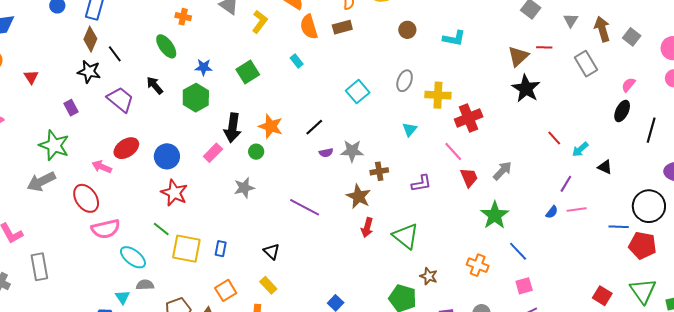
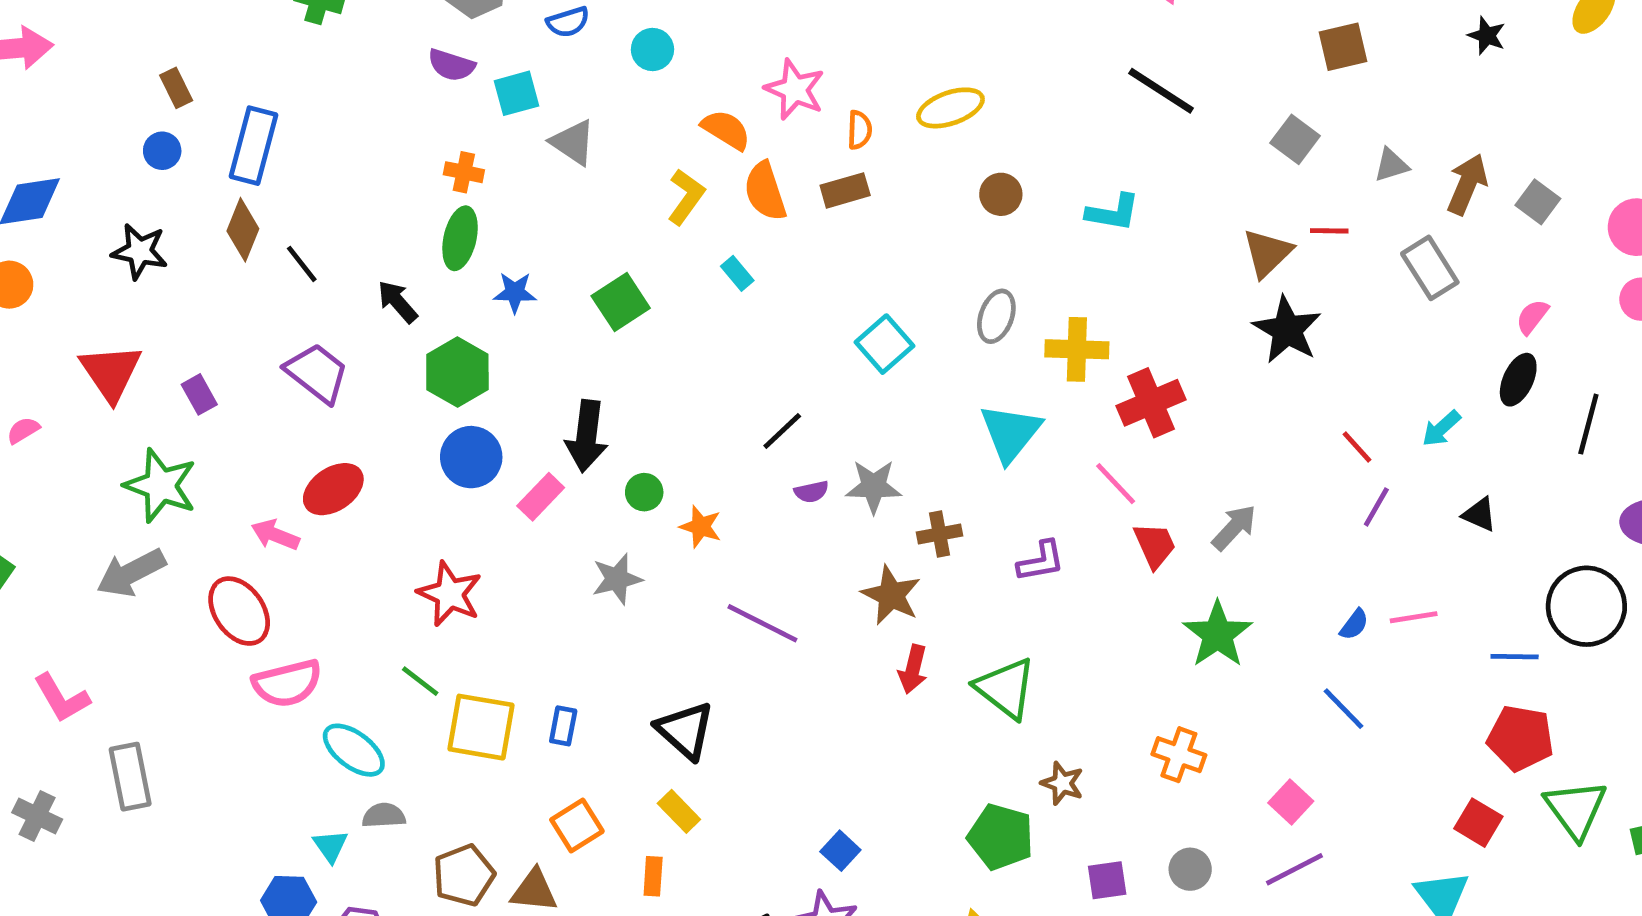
gray triangle: (571, 20) -> (1391, 165), turned 42
yellow L-shape: (260, 22) -> (686, 197), moved
brown arrow: (602, 29) -> (1467, 184), turned 40
green ellipse: (166, 46) -> (460, 238), moved, turned 50
black star: (89, 72) -> (140, 251), moved
red triangle: (31, 77) -> (111, 372), moved, size x1.8
black arrow: (155, 85) -> (398, 302), moved
green hexagon: (196, 98) -> (457, 372), moved
orange star: (271, 126) -> (701, 527), moved, size x0.7
cyan triangle: (410, 130) -> (1010, 433), size x1.8
cyan arrow: (580, 149) -> (1441, 428), moved
blue circle: (167, 156) -> (471, 457), moved
purple line: (566, 184) -> (1376, 507), moved
red pentagon: (642, 245) -> (1520, 738), moved
black triangle: (272, 251) -> (685, 730), size x1.5
blue line: (518, 251) -> (1344, 709), moved
pink square: (524, 286) -> (1291, 802), turned -30

